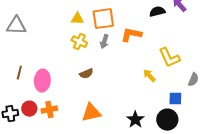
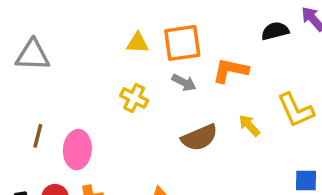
yellow cross: (79, 42) -> (134, 98), moved
gray arrow: (104, 42) -> (184, 83), turned -80
brown semicircle: (86, 74) -> (199, 138), moved, size x1.5
yellow arrow: (149, 76) -> (249, 126), moved

